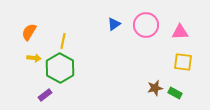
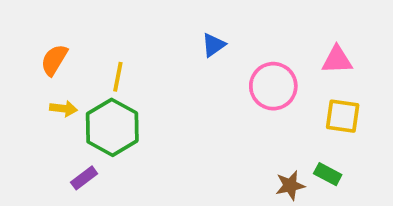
pink circle: (146, 25) -> (273, 86), moved
brown star: (155, 88) -> (290, 185), moved

